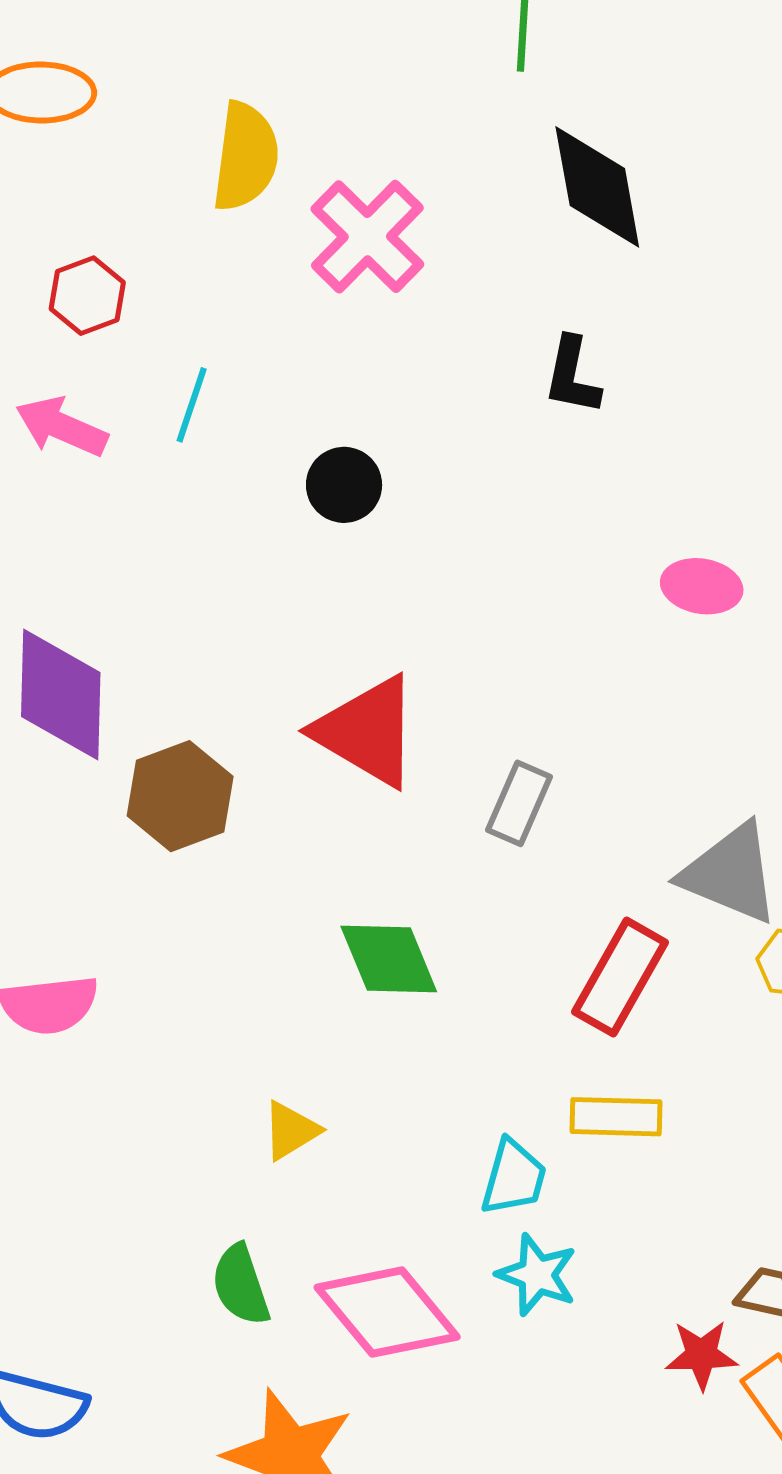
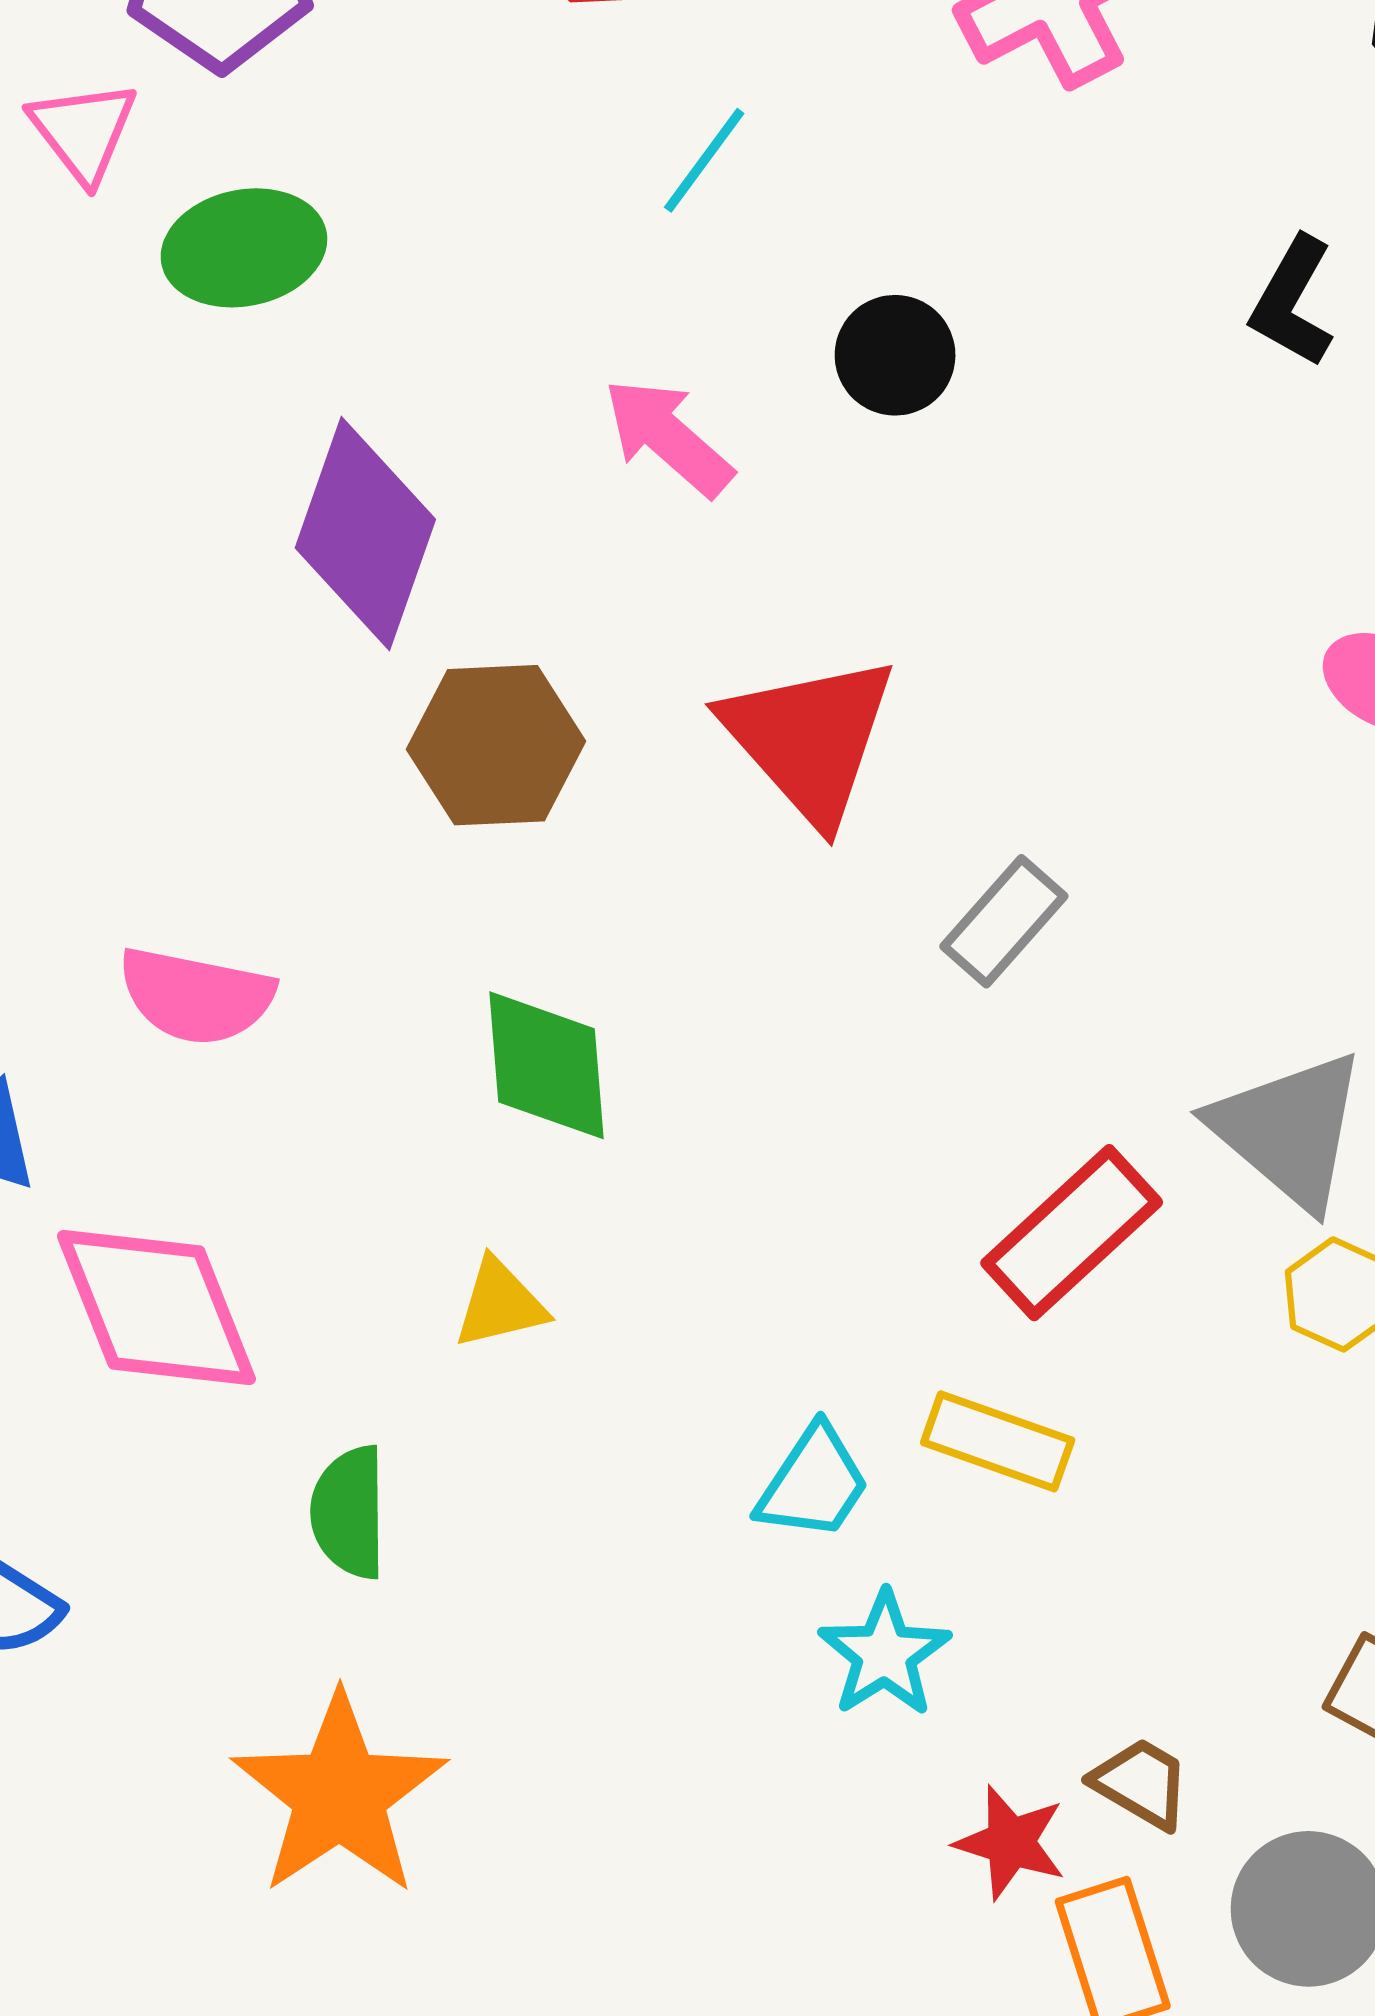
pink arrow: (62, 427) -> (668, 437), moved
green diamond: (389, 959) -> (547, 1065), moved
cyan star: (537, 1275) -> (884, 1654), moved
pink diamond: (387, 1312) -> (156, 1308), moved

